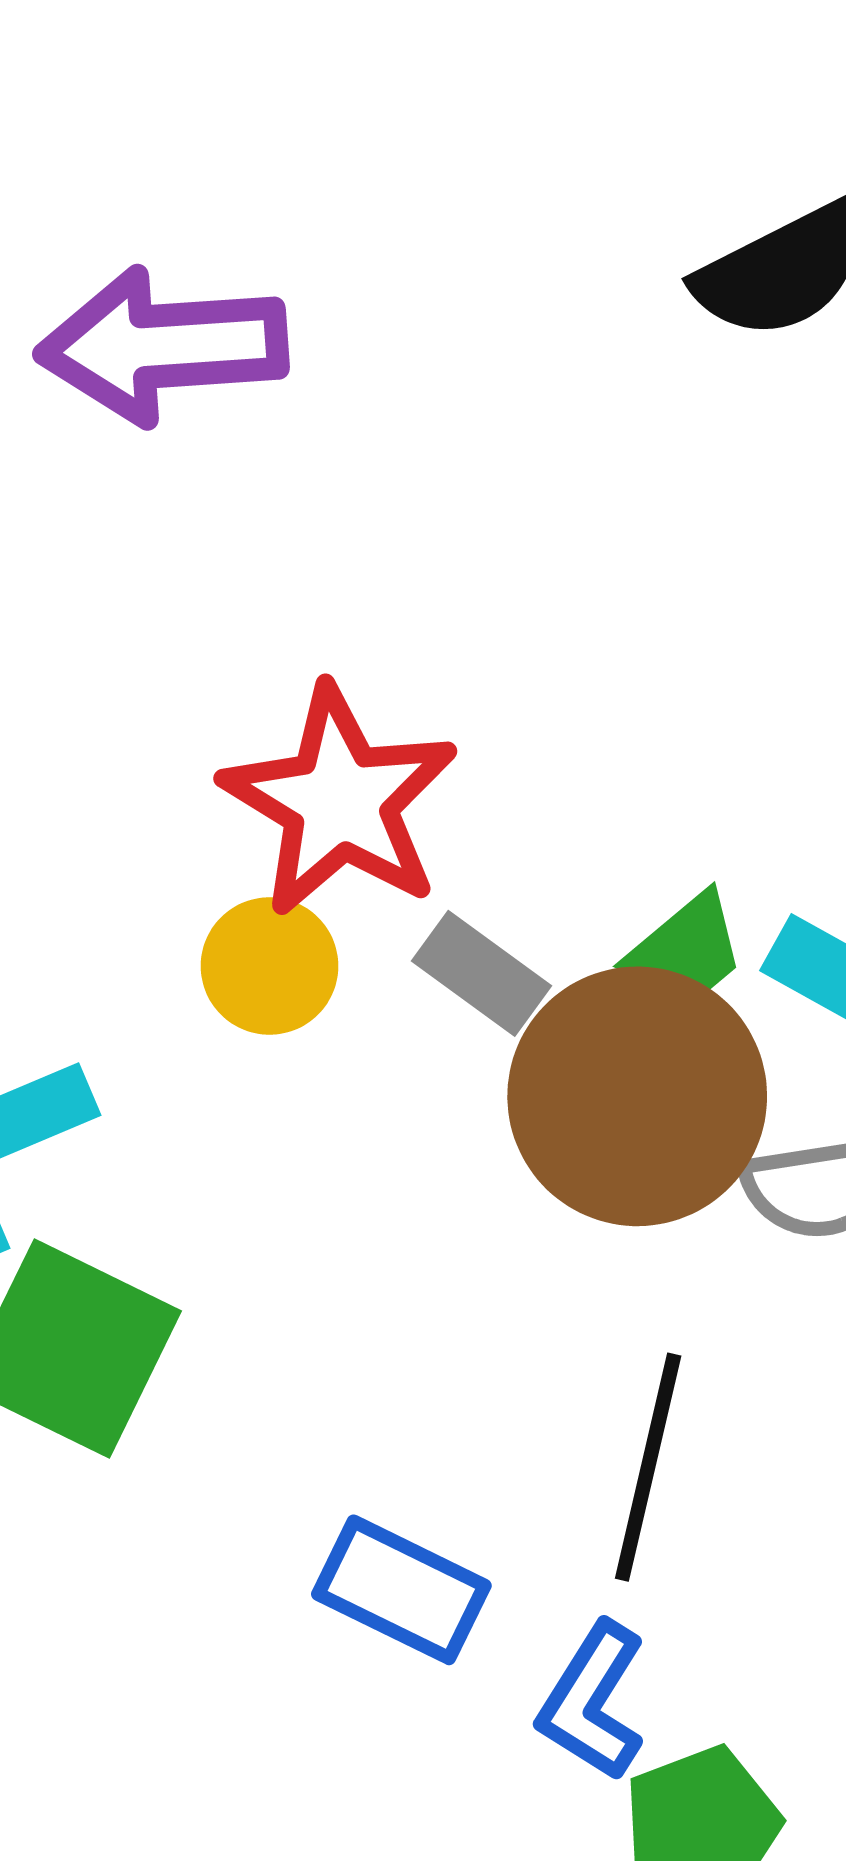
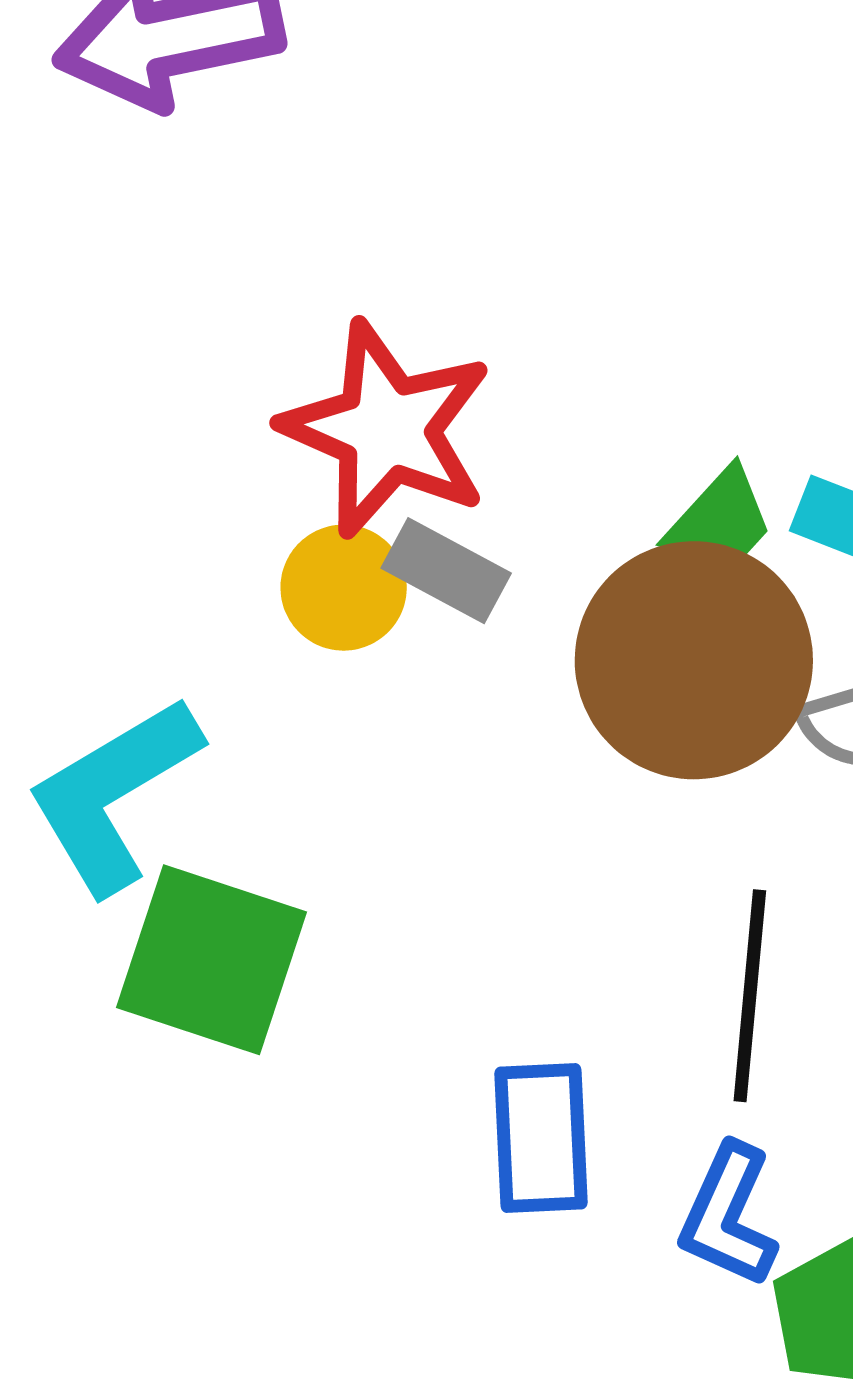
gray rectangle: (481, 973) -> (446, 571), moved
blue rectangle: (401, 1590) -> (541, 1138), turned 69

